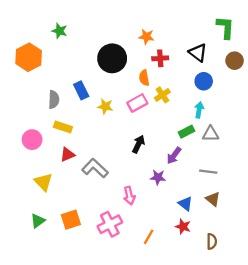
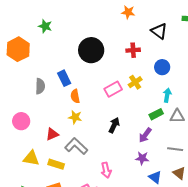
orange star: (146, 37) -> (128, 12), moved
black triangle: (198, 53) -> (159, 31), moved
orange semicircle: (144, 78) -> (75, 96), moved
blue circle: (204, 81) -> (162, 67), moved
yellow star: (105, 106) -> (75, 117), moved
yellow rectangle: (63, 127) -> (56, 164), moved
purple star: (158, 177) -> (142, 158), moved
yellow triangle: (43, 182) -> (31, 158), turned -36

